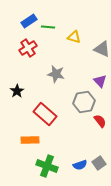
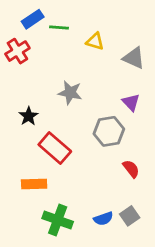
red cross: (28, 48) -> (17, 51), moved
black star: (17, 91) -> (29, 116), moved
red semicircle: (100, 121) -> (131, 169), moved

